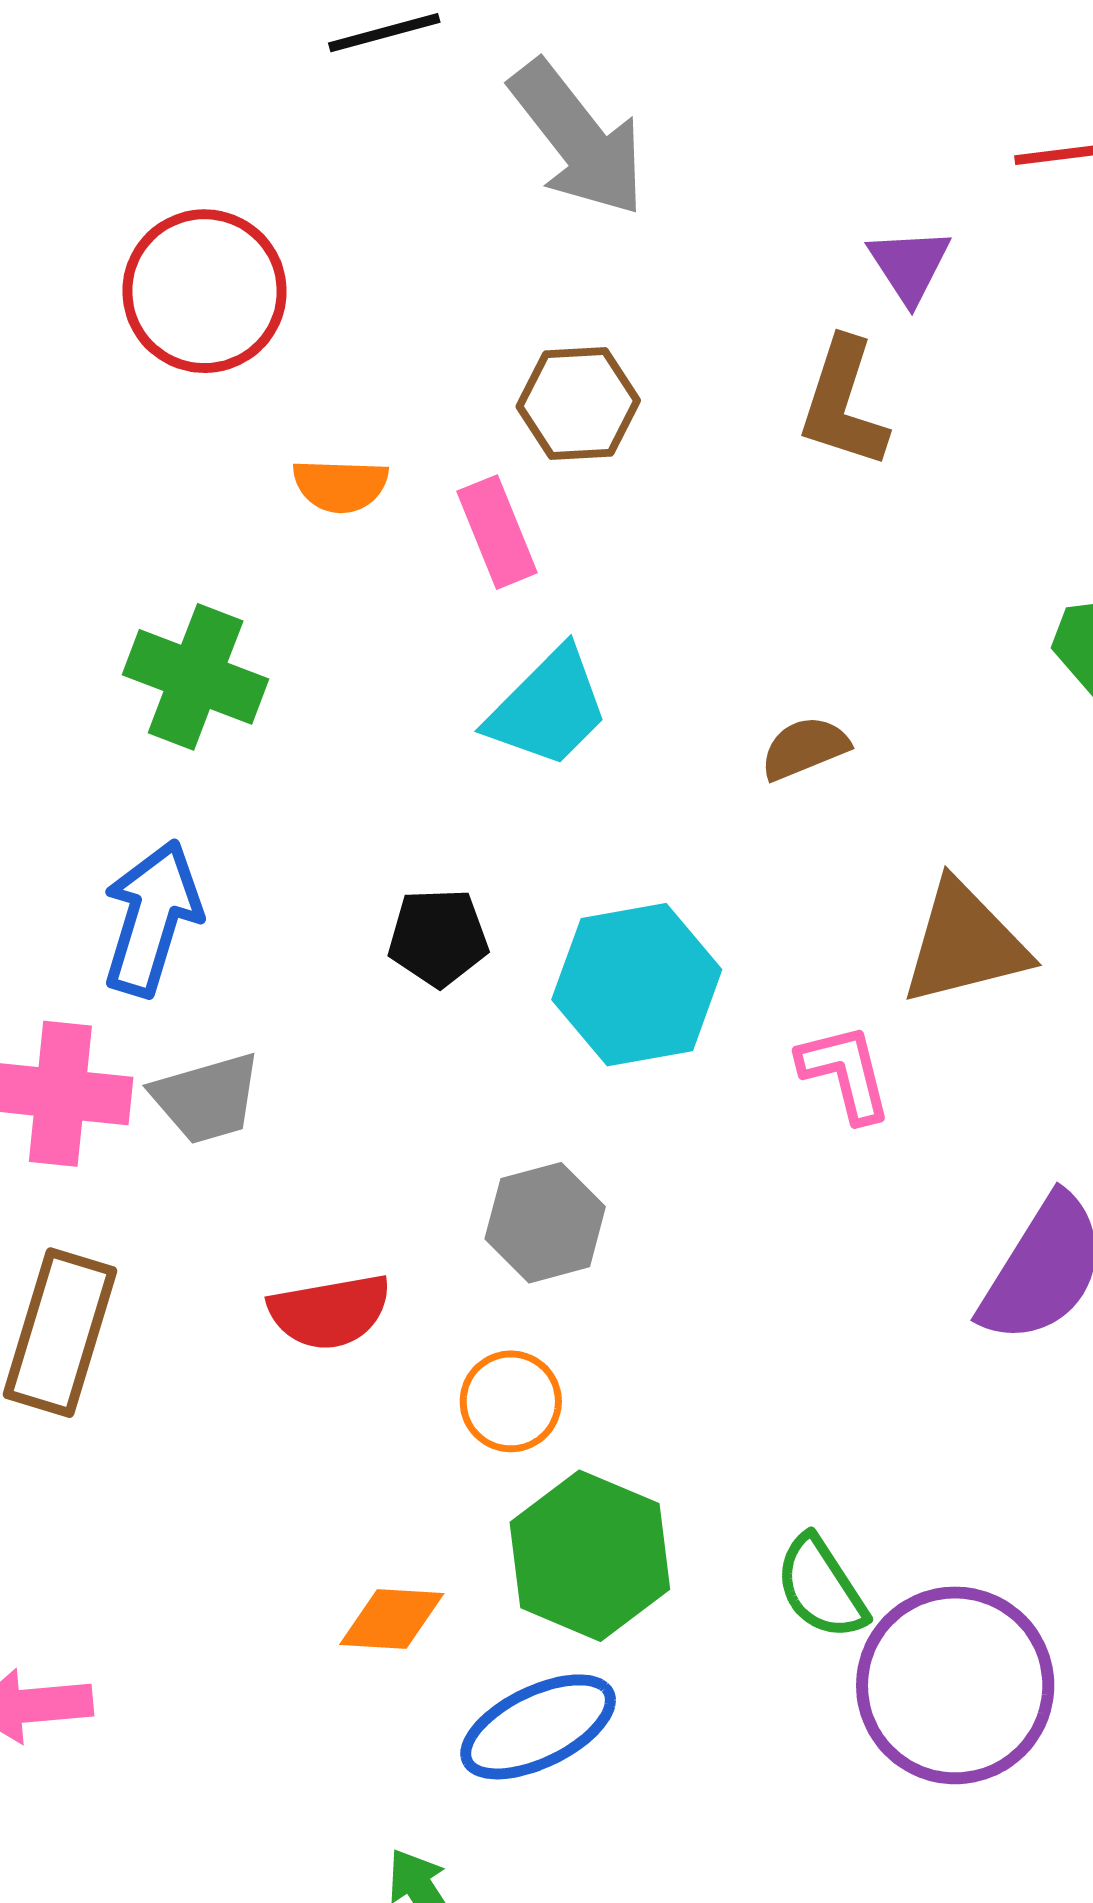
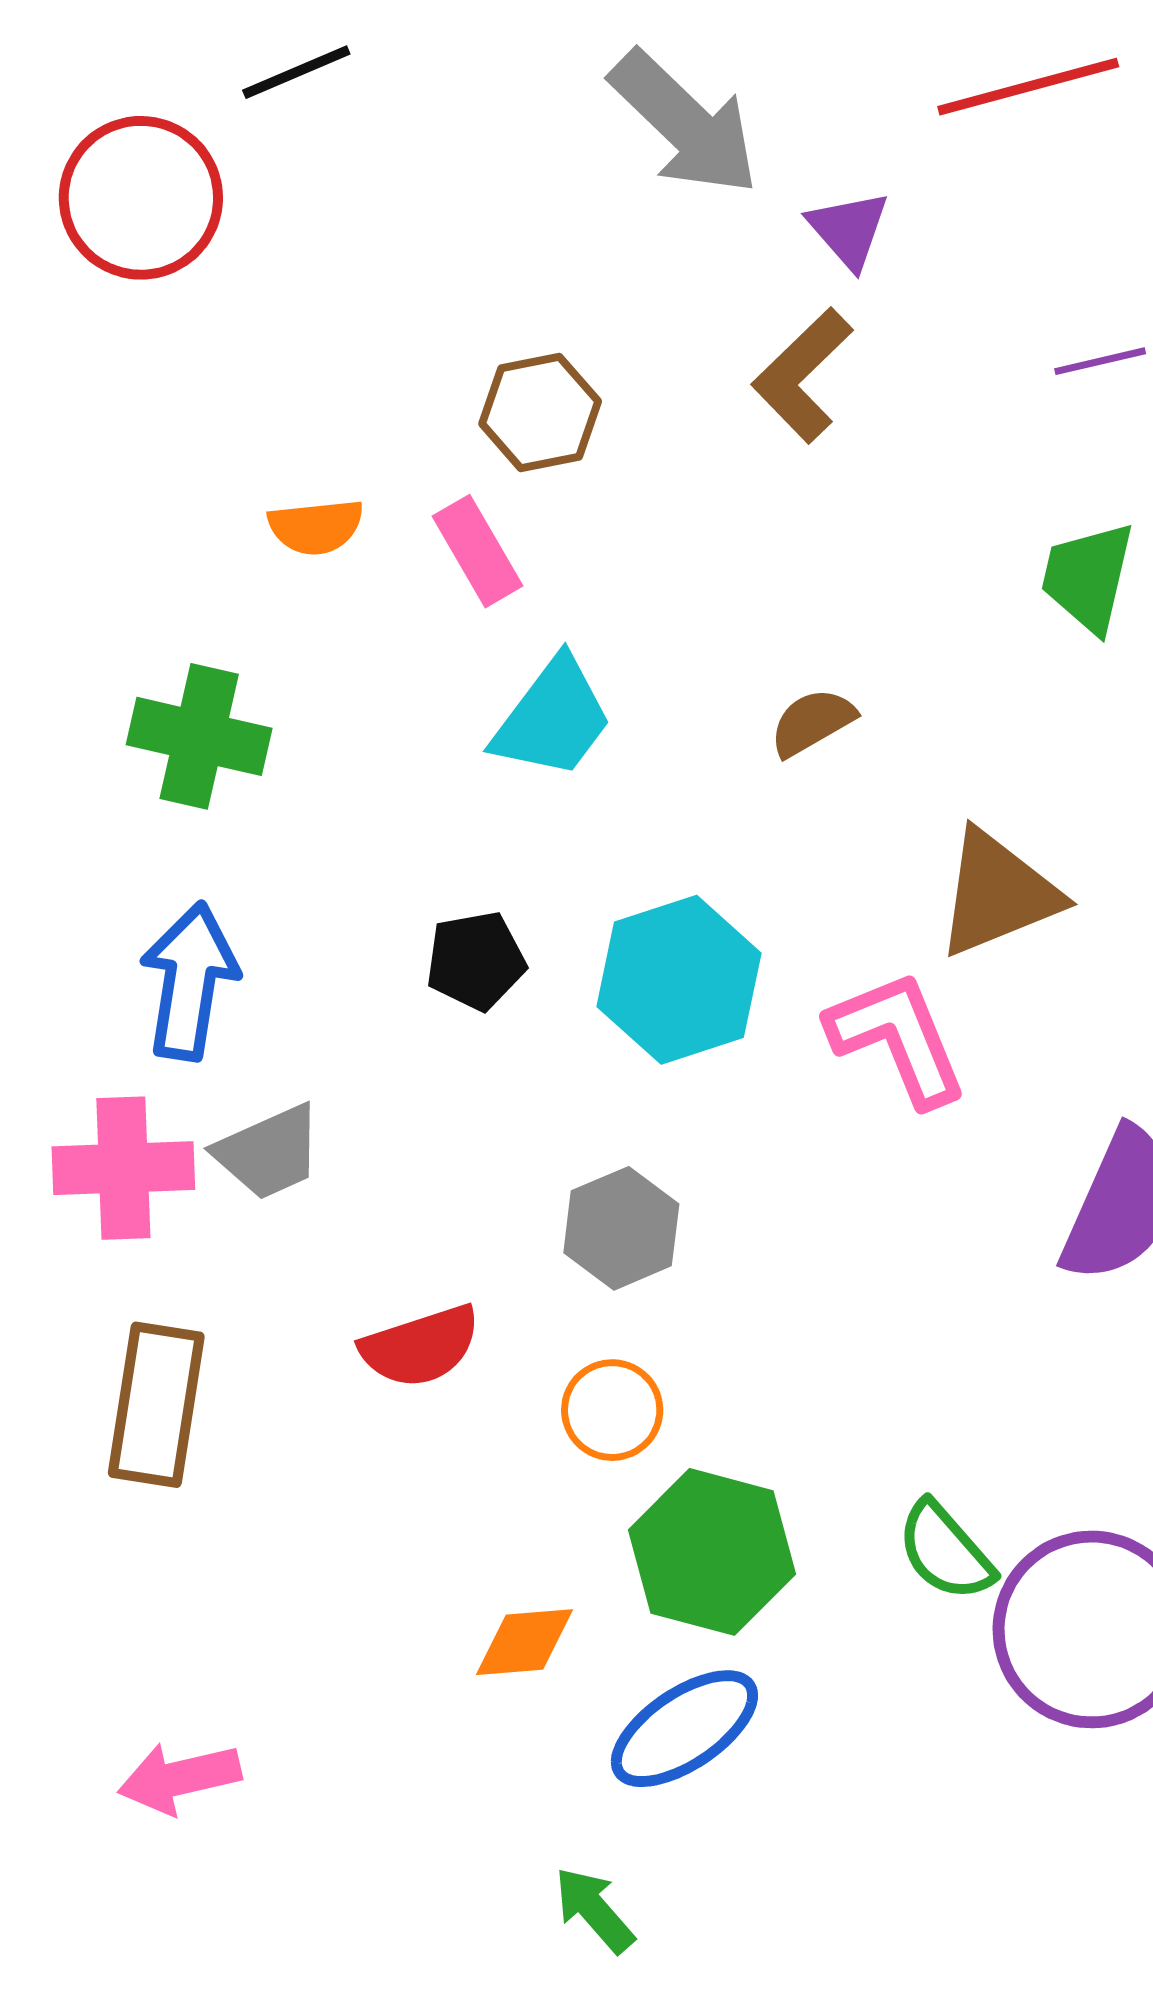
gray arrow: (578, 139) -> (685, 123), moved
red circle: (204, 291) -> (141, 198), moved
brown L-shape: (843, 403) -> (802, 375), turned 36
pink L-shape: (845, 1073) -> (897, 1038), size x1.4

